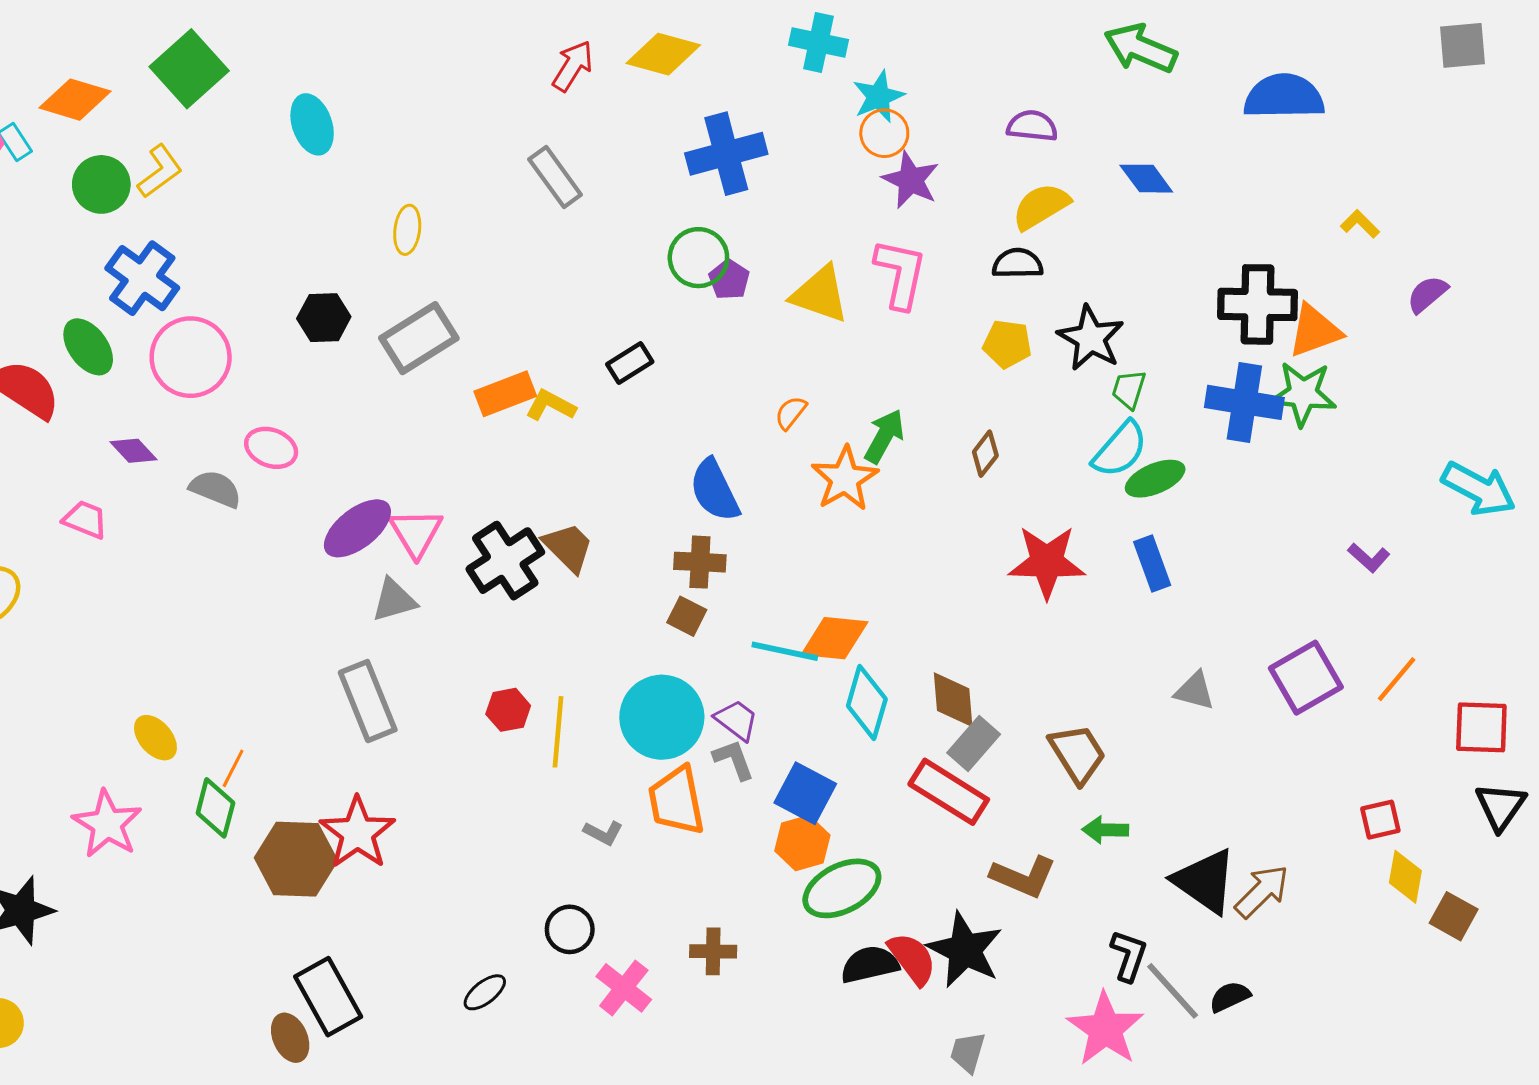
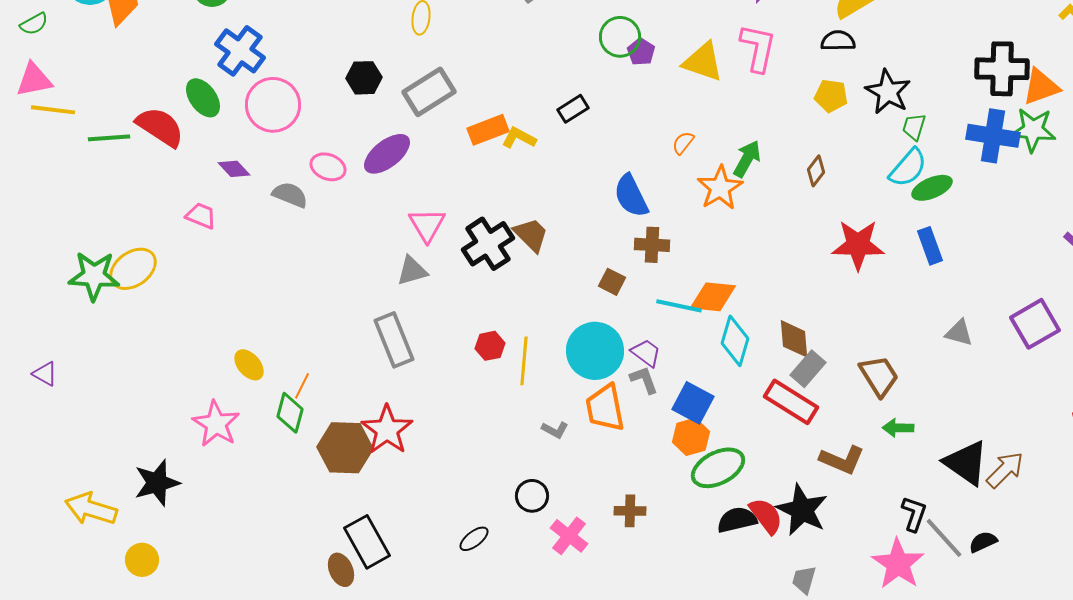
purple ellipse: (357, 528) -> (387, 154), moved
brown cross: (700, 562) -> (652, 245), moved

